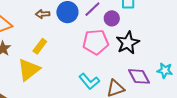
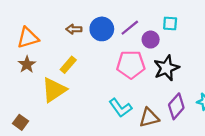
purple diamond: (139, 76) -> (176, 106), turned 65

